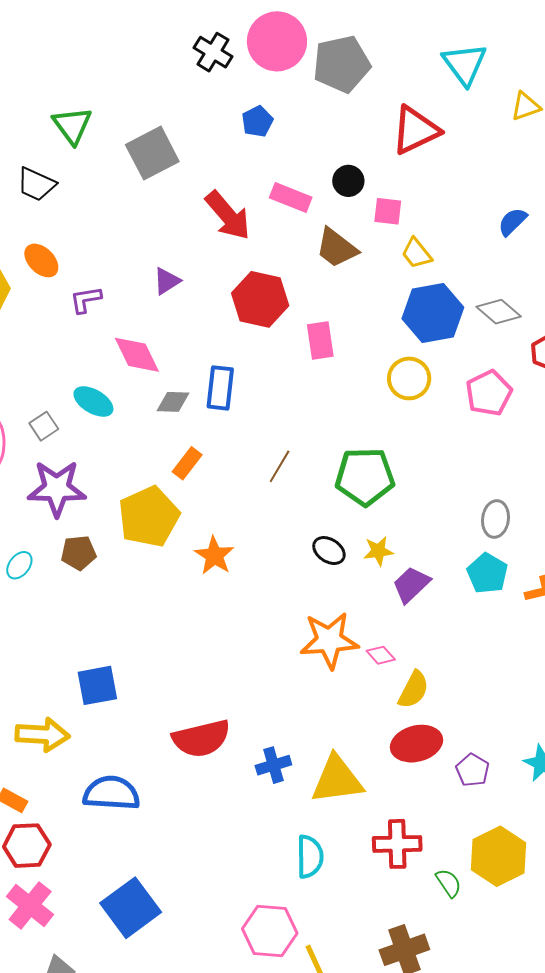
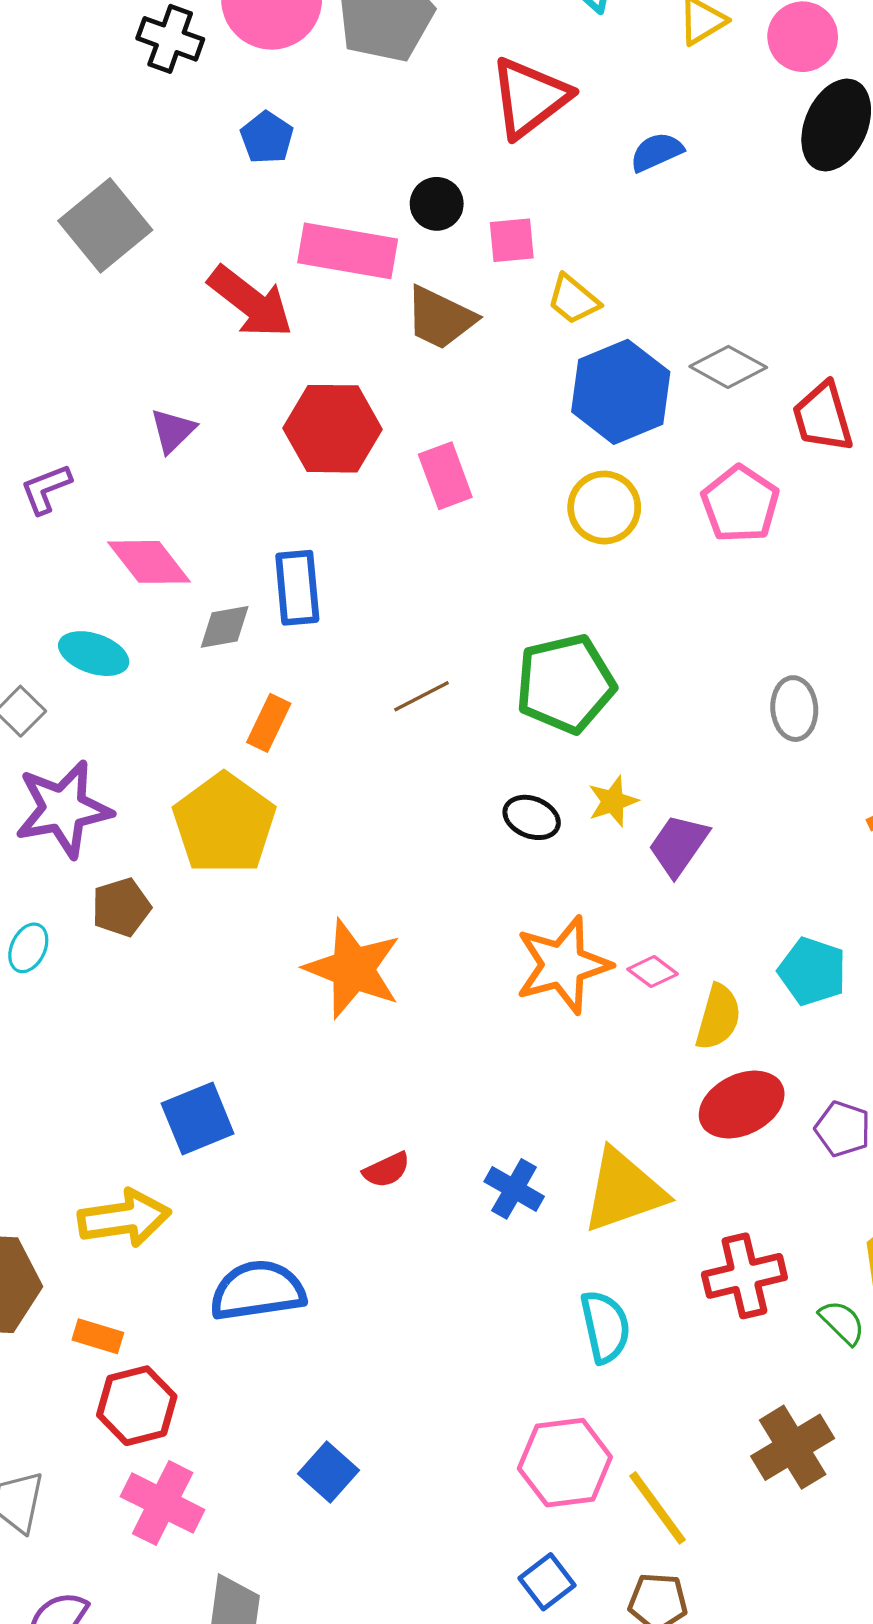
pink rectangle: (291, 197) -> (348, 251), size x1.4
blue semicircle: (512, 222) -> (657, 152), moved, turned 32
brown line: (280, 466) -> (422, 696), turned 44
orange star: (214, 556) -> (353, 969), moved, size x1.5
cyan pentagon: (487, 573) -> (812, 971), moved
red semicircle: (201, 738) -> (387, 1170), size x0.5
blue cross: (273, 765) -> (514, 1189), turned -32
blue square: (131, 908) -> (328, 1472), size x0.6

